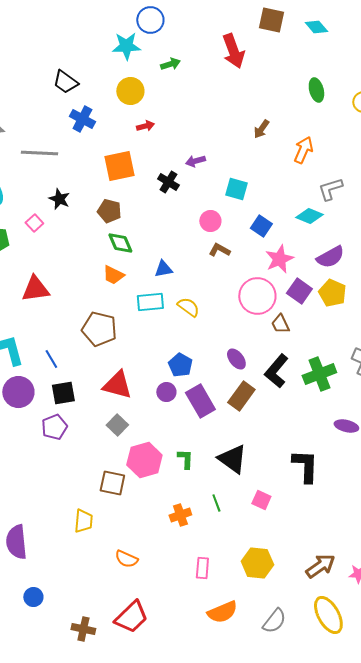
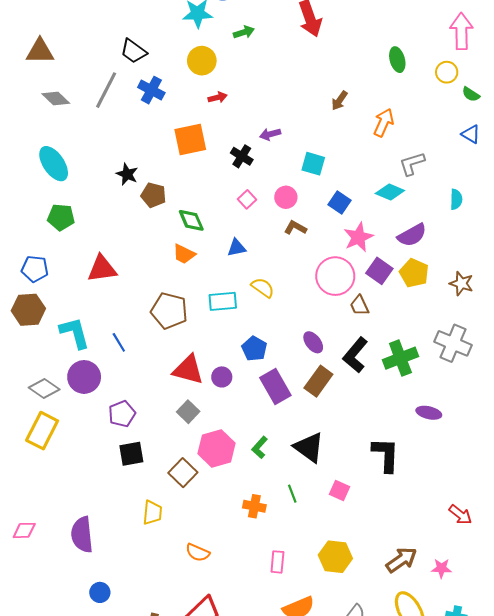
gray line: (39, 153) -> (106, 90), moved, turned -66
brown pentagon: (109, 211) -> (153, 195), moved
pink square: (34, 223) -> (247, 199), moved
cyan rectangle: (150, 302) -> (223, 301), moved
purple circle: (166, 392) -> (222, 377), moved
black square: (63, 393) -> (131, 454), moved
green L-shape: (185, 459) -> (260, 447), turned -140
brown square: (112, 483) -> (183, 473), turned 32
orange cross: (180, 515) -> (254, 506), turned 30

